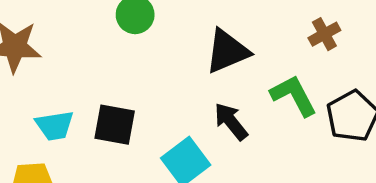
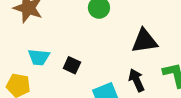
black square: (115, 125) -> (72, 65), size x0.7

